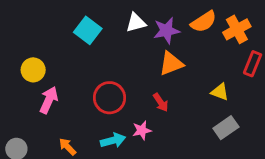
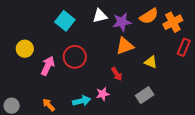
yellow triangle: (220, 92) -> (151, 62), moved
red circle: (110, 98) -> (75, 57), moved
pink arrow: (49, 100) -> (48, 66), moved
gray rectangle: (226, 128) -> (145, 95), moved

